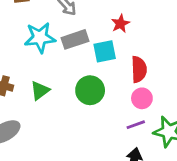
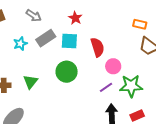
cyan star: (40, 38) -> (20, 44), size x0.6
cyan square: (105, 51) -> (69, 41), turned 30
pink circle: (142, 98) -> (113, 66), moved

